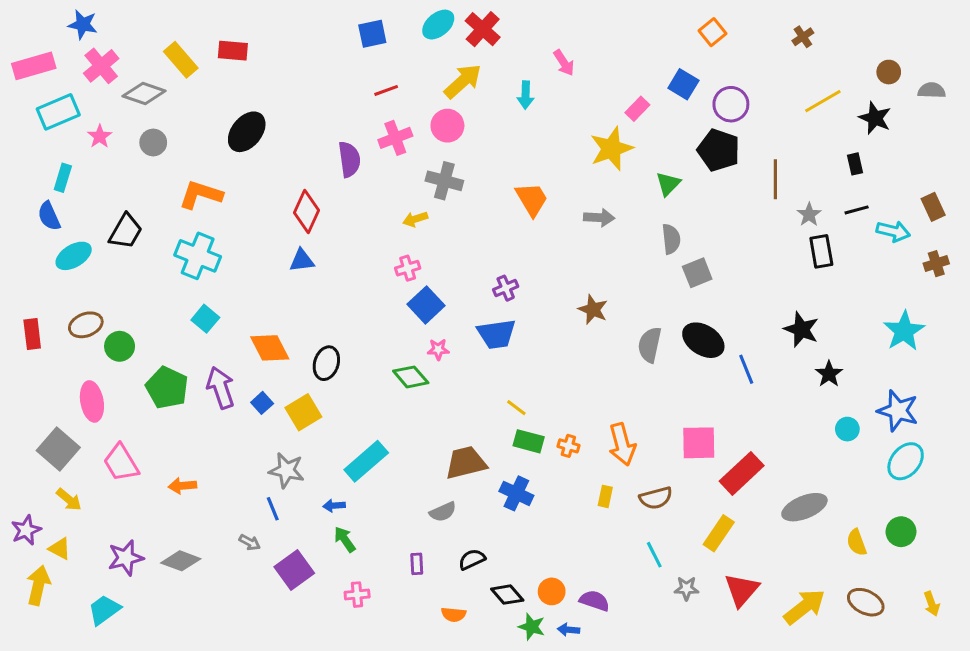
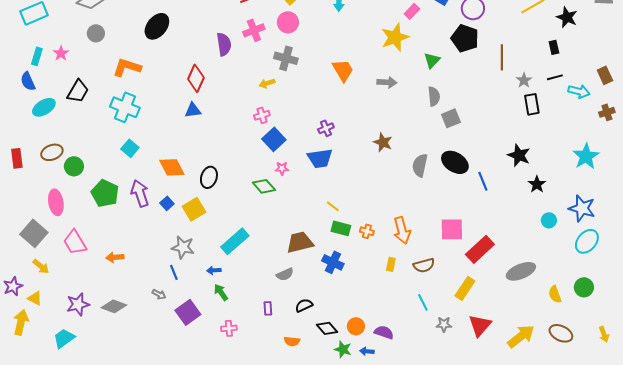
pink star: (100, 136) -> (61, 53), moved

